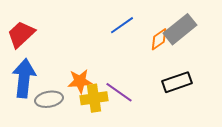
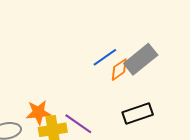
blue line: (122, 25) -> (105, 57), moved

